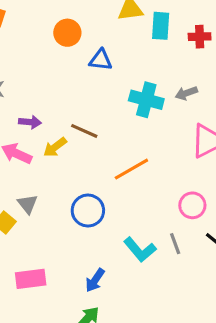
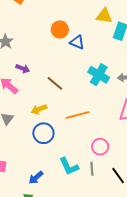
orange circle: (67, 33) -> (60, 30), moved
yellow arrow: (55, 147) -> (39, 109), moved
pink circle: (192, 205) -> (100, 147), moved

